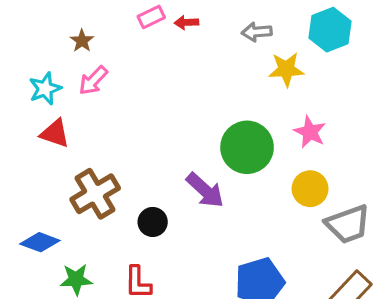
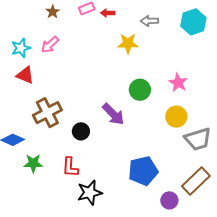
brown star: (82, 41) -> (53, 12), moved
yellow star: (286, 69) -> (128, 43), moved
green circle: (247, 147) -> (140, 90), size x0.7

